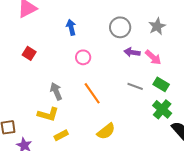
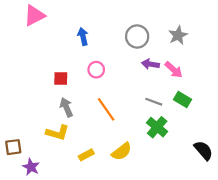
red square: (29, 53) -> (61, 79), moved, turned -32
green cross: (162, 109) -> (157, 127), moved
yellow rectangle: (61, 135) -> (86, 155), moved

